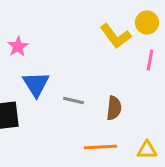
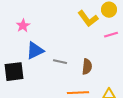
pink line: (150, 60) -> (111, 35), turned 64
blue triangle: (36, 84) -> (35, 51), turned 36

